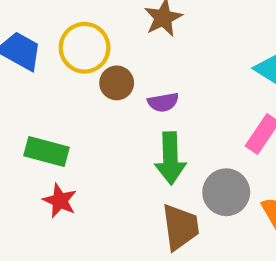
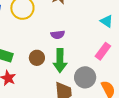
brown circle: (117, 83) -> (37, 58), moved

